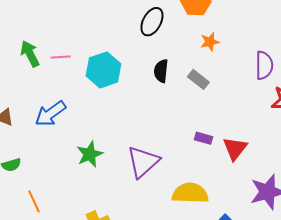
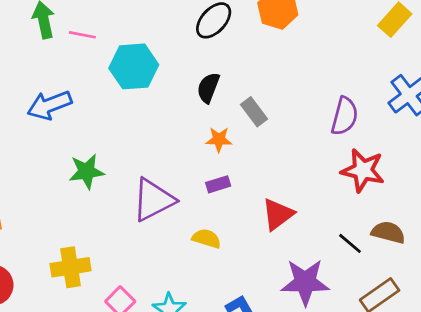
orange star: (210, 42) -> (219, 139), moved
purple rectangle: (204, 138) -> (218, 184), moved, turned -48
yellow semicircle: (190, 193) -> (206, 238), moved, size x0.6

